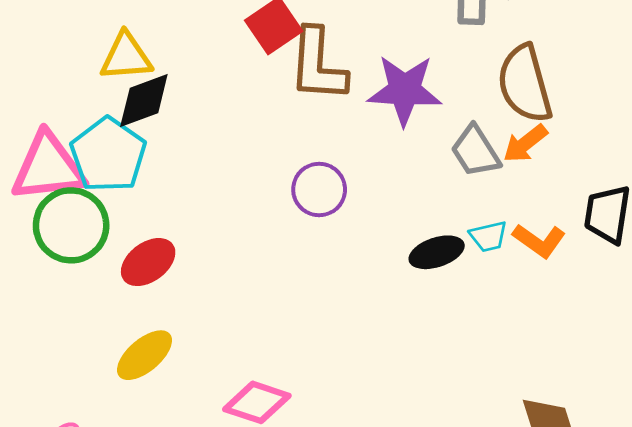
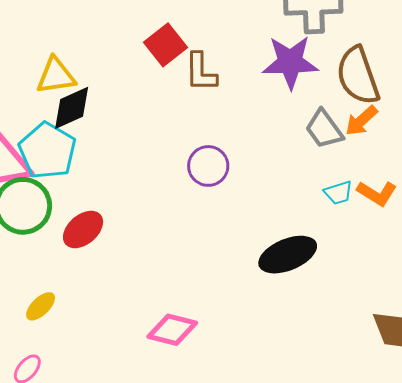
brown L-shape: (318, 65) -> (201, 72), size x0.7
purple star: (405, 90) -> (290, 62), moved
black ellipse: (437, 252) -> (288, 255), moved, size x1.4
yellow ellipse: (145, 355) -> (41, 306), moved, size x0.7

